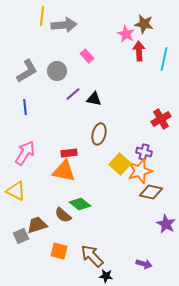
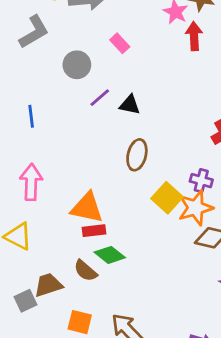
gray L-shape: (27, 71) -> (34, 32), moved
pink arrow: (25, 153) -> (31, 182), turned -30
red rectangle: (69, 153) -> (94, 231), moved

